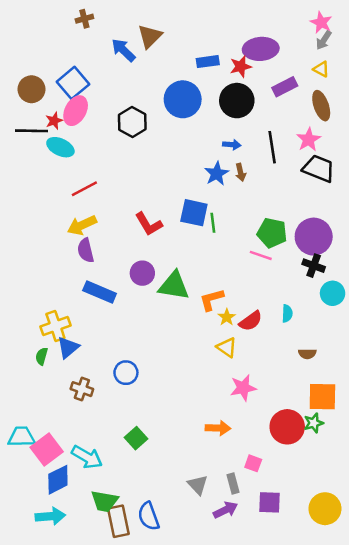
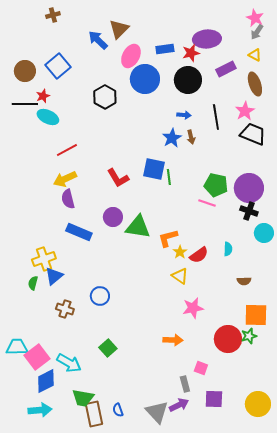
brown cross: (84, 19) -> (53, 15), moved
pink ellipse: (76, 111) -> (131, 56), moved
gray triangle: (198, 485) -> (157, 412), moved, size x1.4
blue semicircle: (149, 516) -> (118, 410), size x0.6

